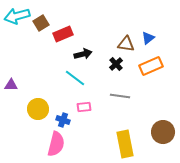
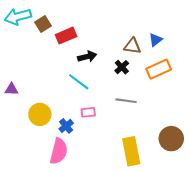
blue cross: (63, 120) -> (66, 126), turned 32

